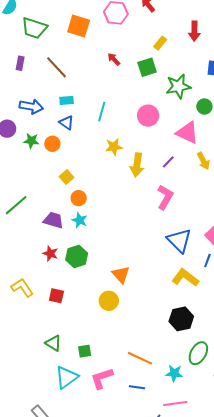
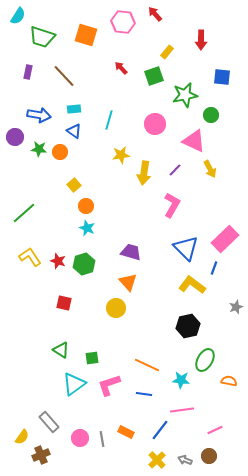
purple trapezoid: (53, 220) -> (131, 252), moved
yellow L-shape: (22, 288) -> (30, 257), moved

